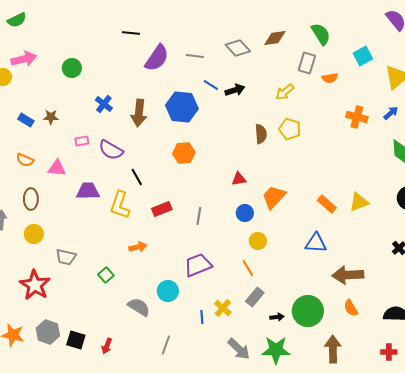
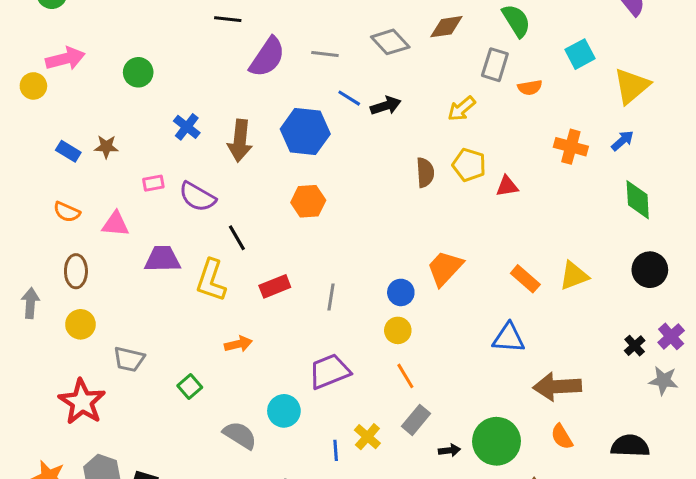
red triangle: (239, 179) -> (507, 186), moved
yellow circle: (258, 241) -> (398, 330), moved

